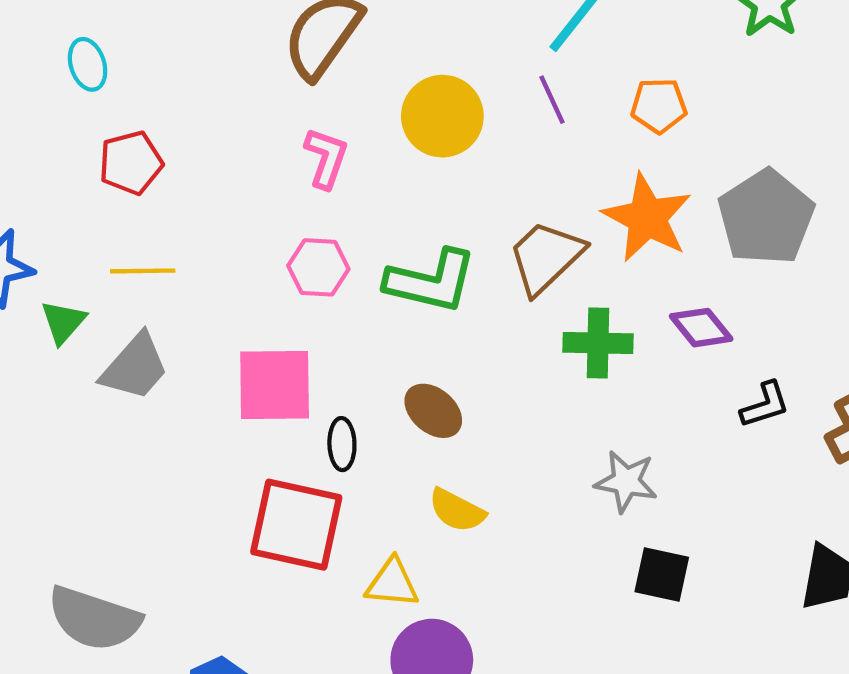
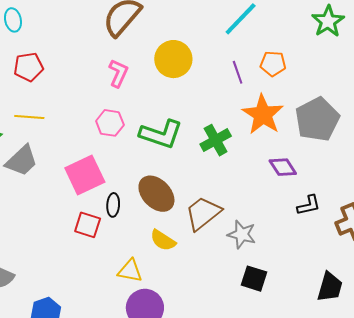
purple line: (552, 100) -> (238, 72), moved
brown trapezoid: (546, 257) -> (203, 213), moved
green cross: (598, 343) -> (216, 140), moved, turned -36
pink square: (275, 385) -> (85, 175), turned -30
brown ellipse: (433, 411) -> (156, 194), size x1.4
red square: (296, 525) -> (88, 225), moved, size x0.6

